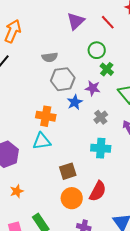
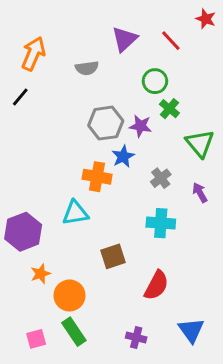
gray semicircle: (50, 57) -> (87, 68), moved
purple star: (93, 88) -> (140, 126), moved
orange cross: (46, 116) -> (97, 177), moved
orange star: (17, 191) -> (41, 274), moved
orange circle: (72, 198) -> (70, 295), moved

